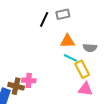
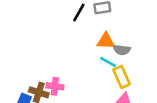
gray semicircle: (90, 48) -> (122, 50), moved

